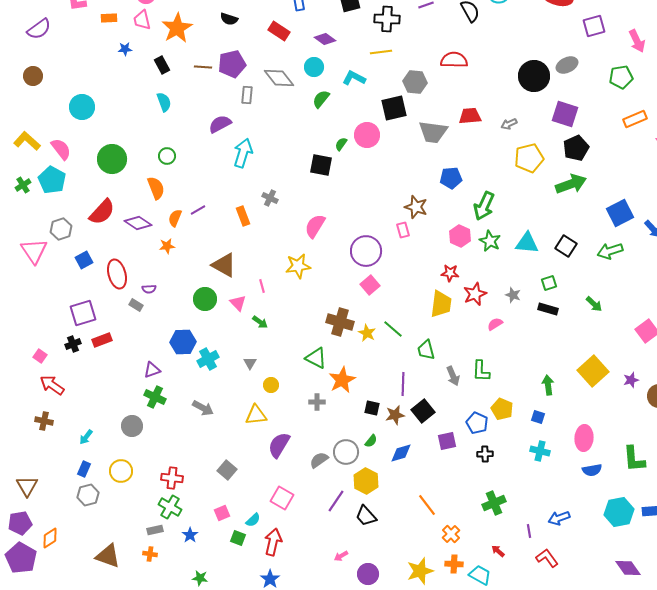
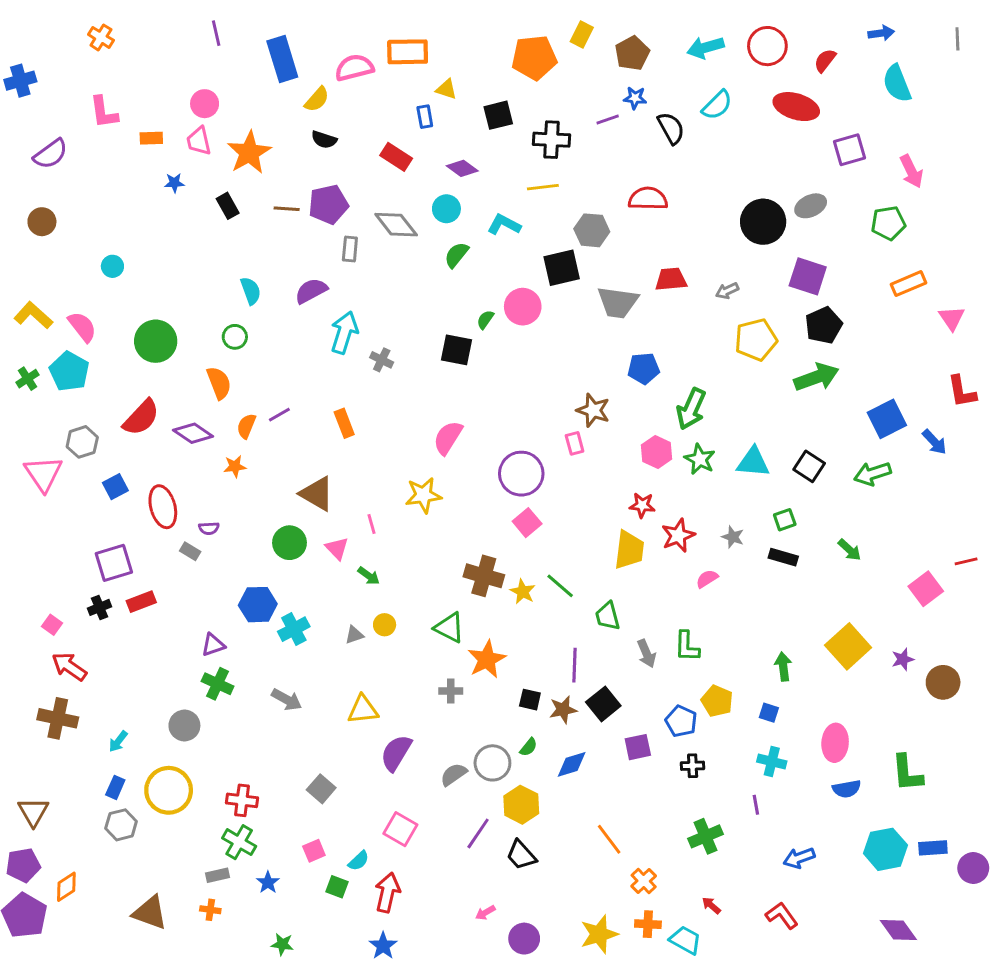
cyan semicircle: (164, 102) -> (251, 291), moved
cyan circle: (82, 107) -> (112, 266), size x0.6
gray cross: (270, 198) -> (382, 360), moved
gray triangle: (250, 363) -> (354, 635), turned 40
yellow circle: (271, 385) -> (385, 625), moved
brown cross: (44, 421) -> (58, 718), size x1.5
yellow circle: (121, 471) -> (169, 790), size x1.4
purple line: (529, 531) -> (756, 805), moved

